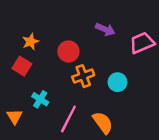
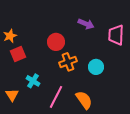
orange star: (30, 42) -> (10, 36), moved
pink trapezoid: (142, 43) -> (116, 35), turned -65
red square: (22, 66) -> (18, 54), turned 35

